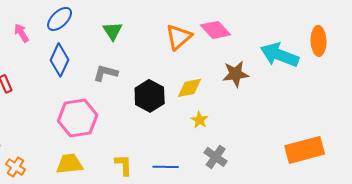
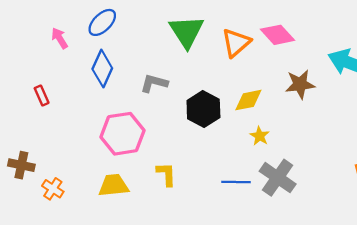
green triangle: (113, 31) -> (187, 31), moved, size x1.6
gray cross: (216, 157) -> (278, 178), size x1.4
yellow L-shape: (124, 165) -> (166, 174), moved
blue line: (166, 167) -> (236, 182), moved

